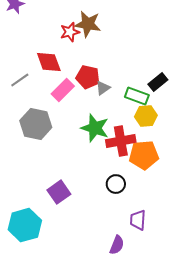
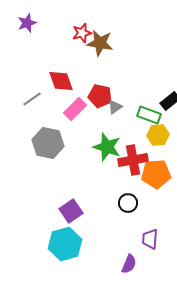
red star: (70, 32) -> (82, 33), moved
cyan hexagon: (25, 225) -> (65, 244), moved

